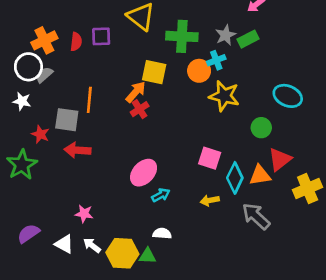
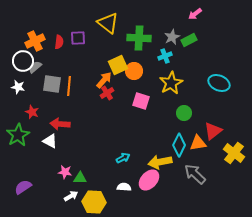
orange circle: (199, 71) -> (134, 71), moved
yellow square: (154, 72) -> (118, 65), turned -36
yellow star: (224, 96) -> (171, 83), turned 30
gray square: (67, 120) -> (52, 84), moved
green circle: (261, 128) -> (184, 113), moved
pink square: (210, 158) -> (141, 101), moved
pink ellipse: (144, 173) -> (149, 180), moved
yellow cross: (308, 188) -> (234, 153), turned -30
yellow arrow: (210, 200) -> (160, 162), size x1.6
white triangle: (64, 244) -> (50, 141), moved
white arrow: (92, 245) -> (71, 196), turned 112
green triangle: (148, 256) -> (80, 178), moved

